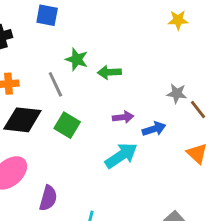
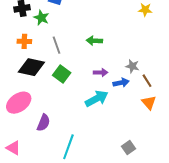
green star: (77, 59) -> (41, 18), moved
gray star: (177, 93) -> (132, 66), moved
brown line: (198, 109) -> (147, 81), moved

